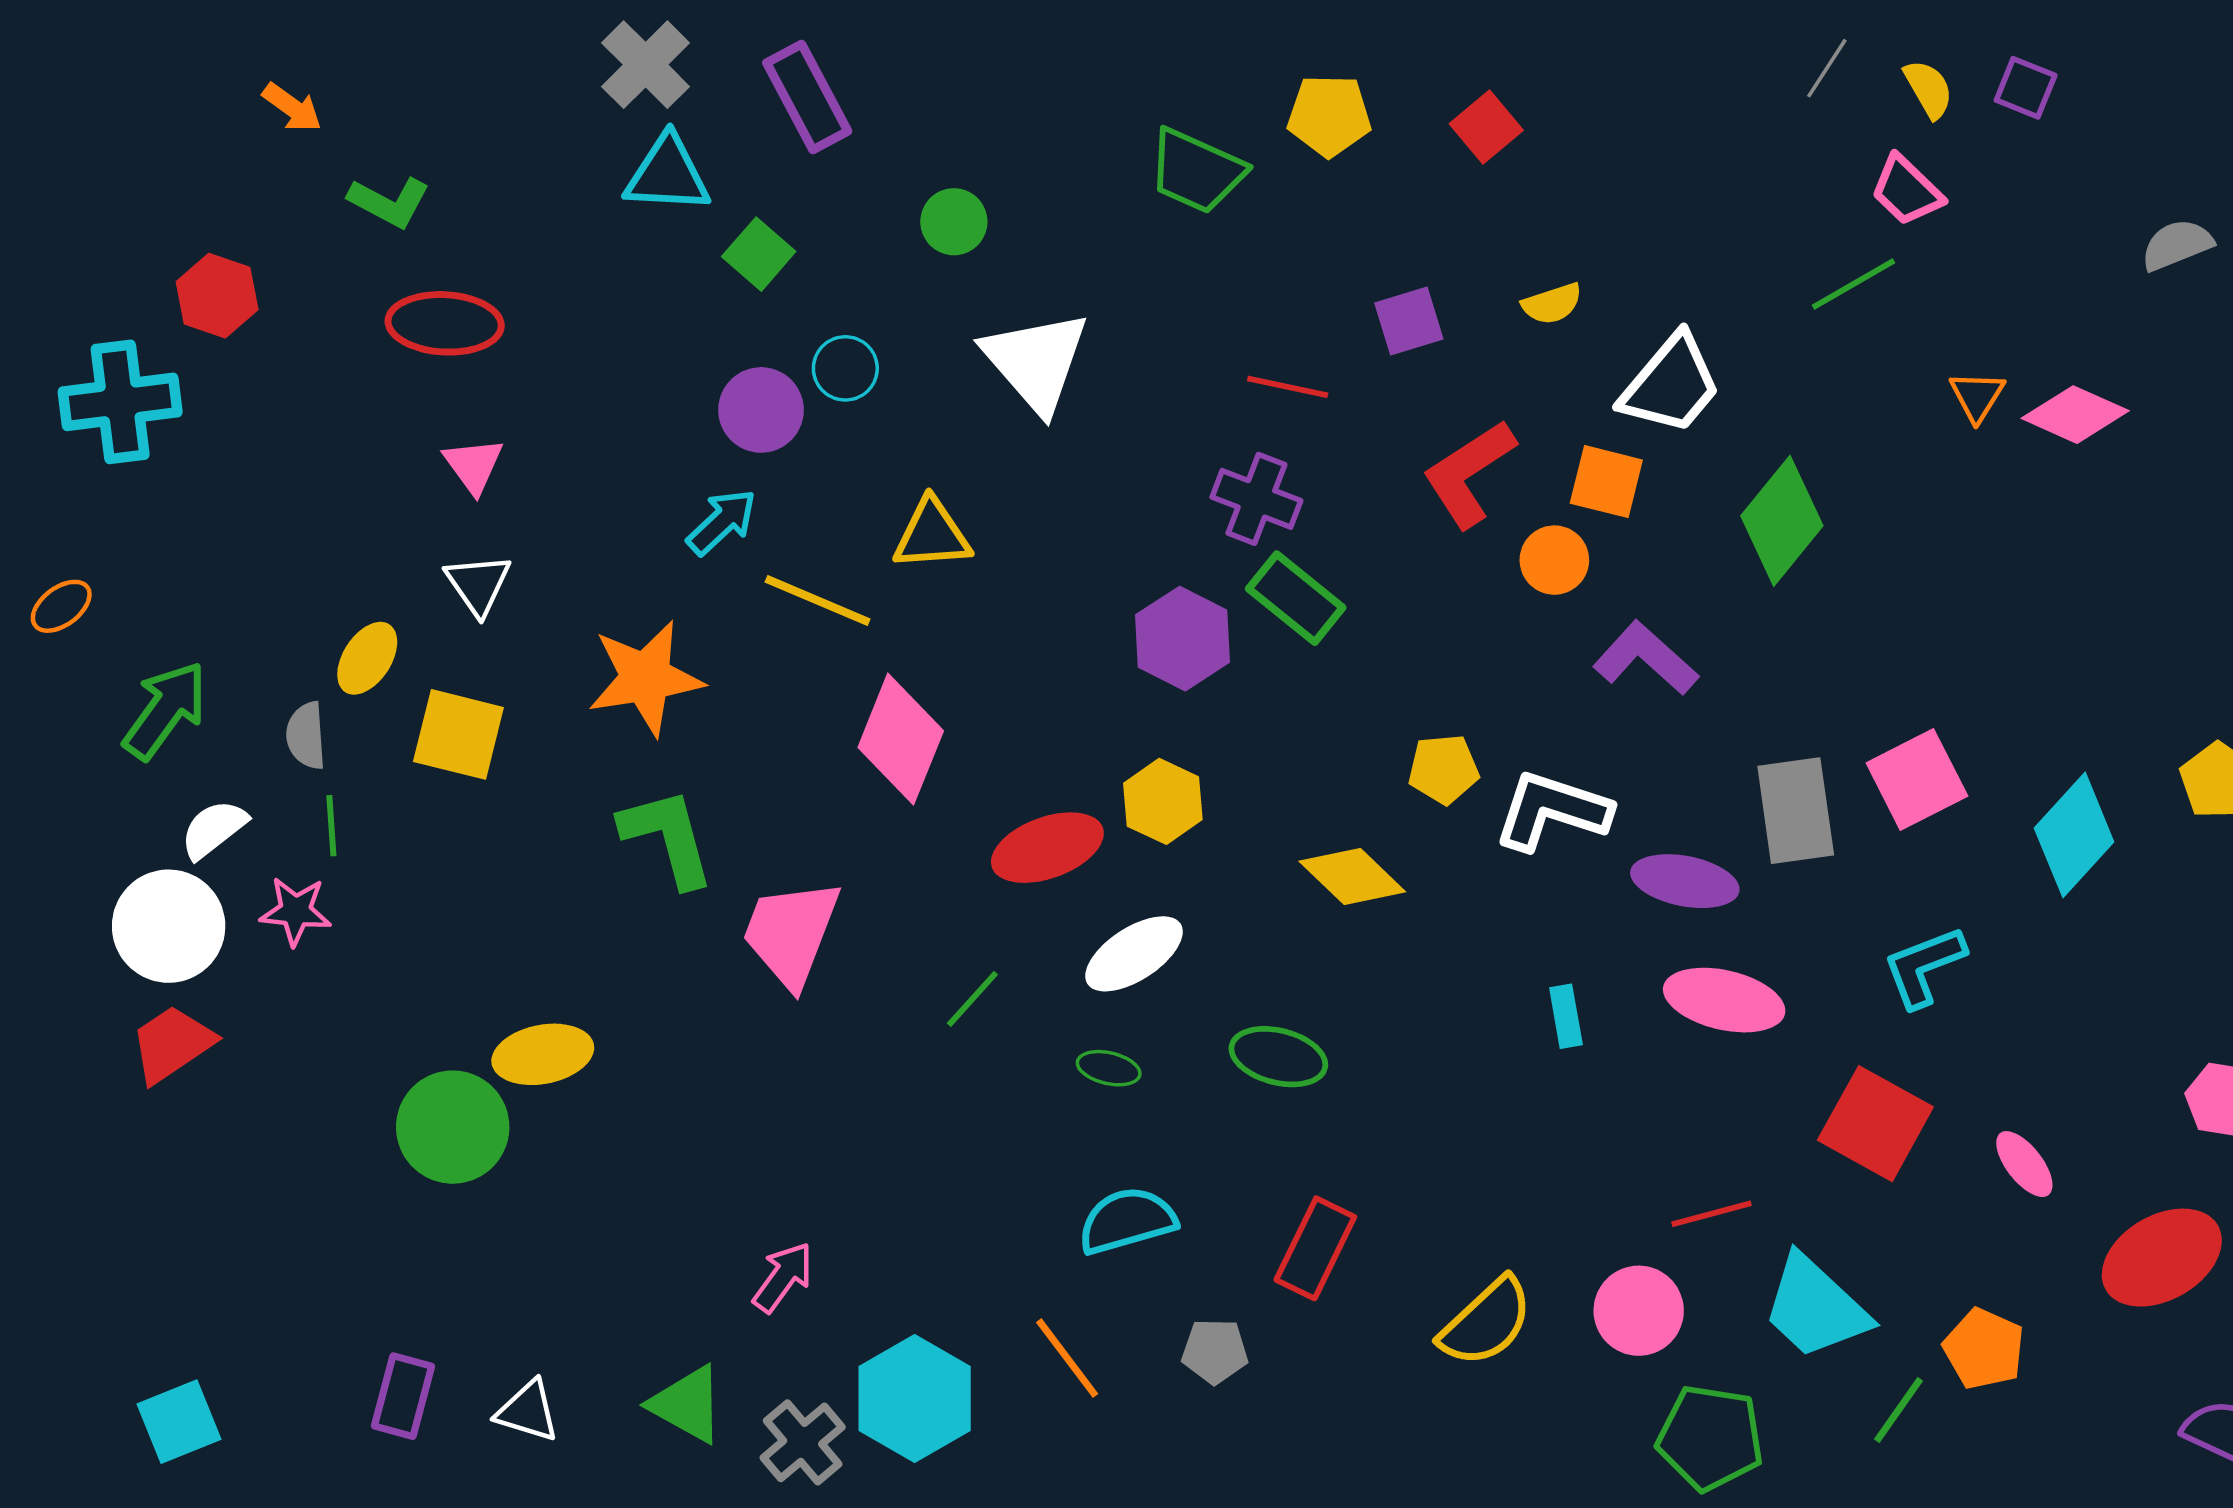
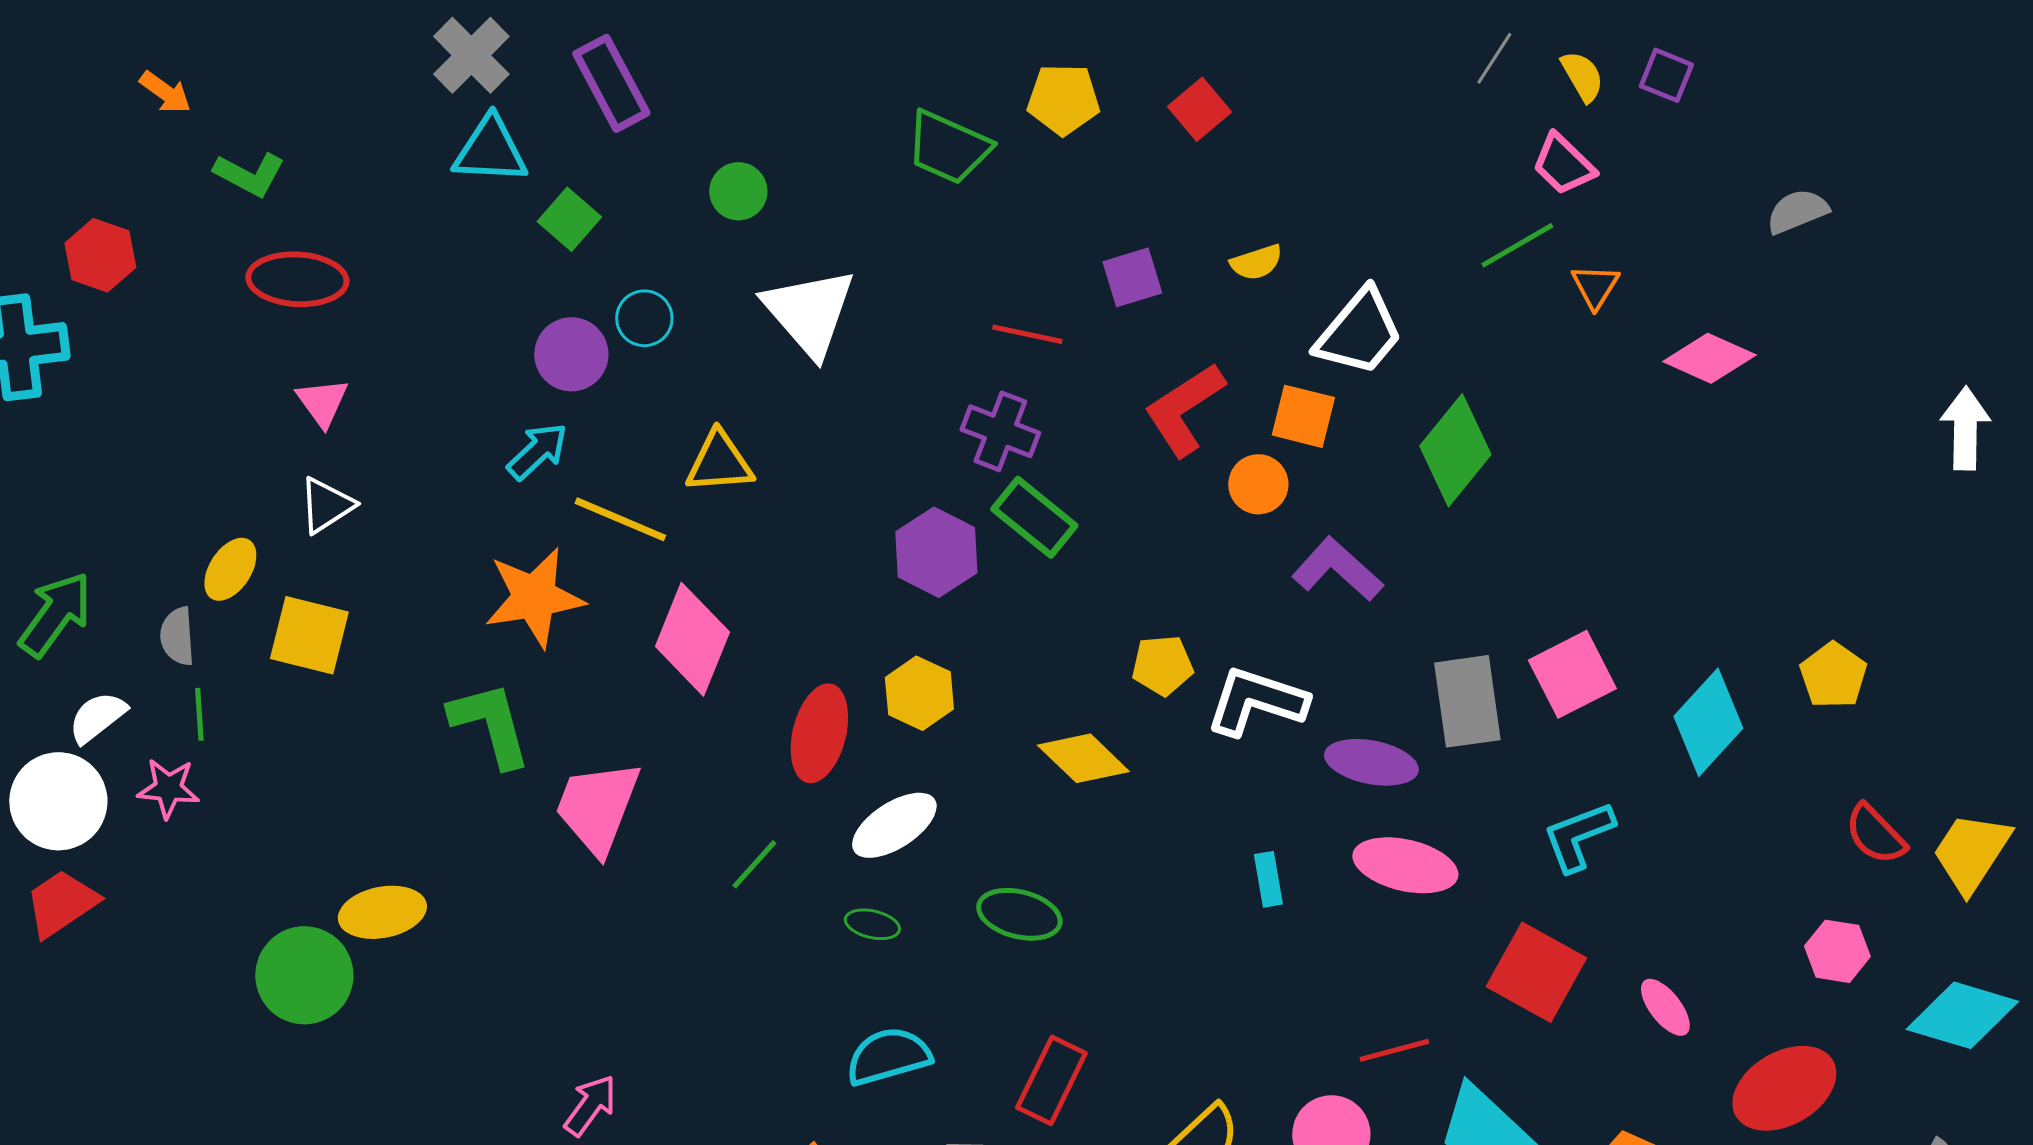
orange triangle: (1977, 396) -> (1595, 286), moved
white triangle: (478, 584) -> (326, 505), turned 32
orange star: (646, 678) -> (534, 597), moved
red ellipse: (1047, 848) -> (819, 733), turned -56

